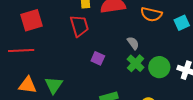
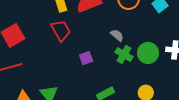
purple square: (98, 58) -> (86, 58), turned -32

